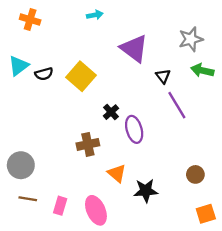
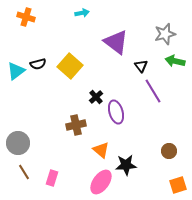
cyan triangle: (19, 66) -> (16, 71), moved
brown line: (28, 199) -> (24, 172), turned 49
pink ellipse: (96, 210) -> (101, 182), moved, turned 60

